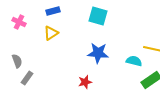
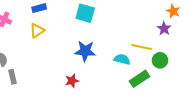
gray rectangle: (27, 78) -> (12, 77), turned -48

